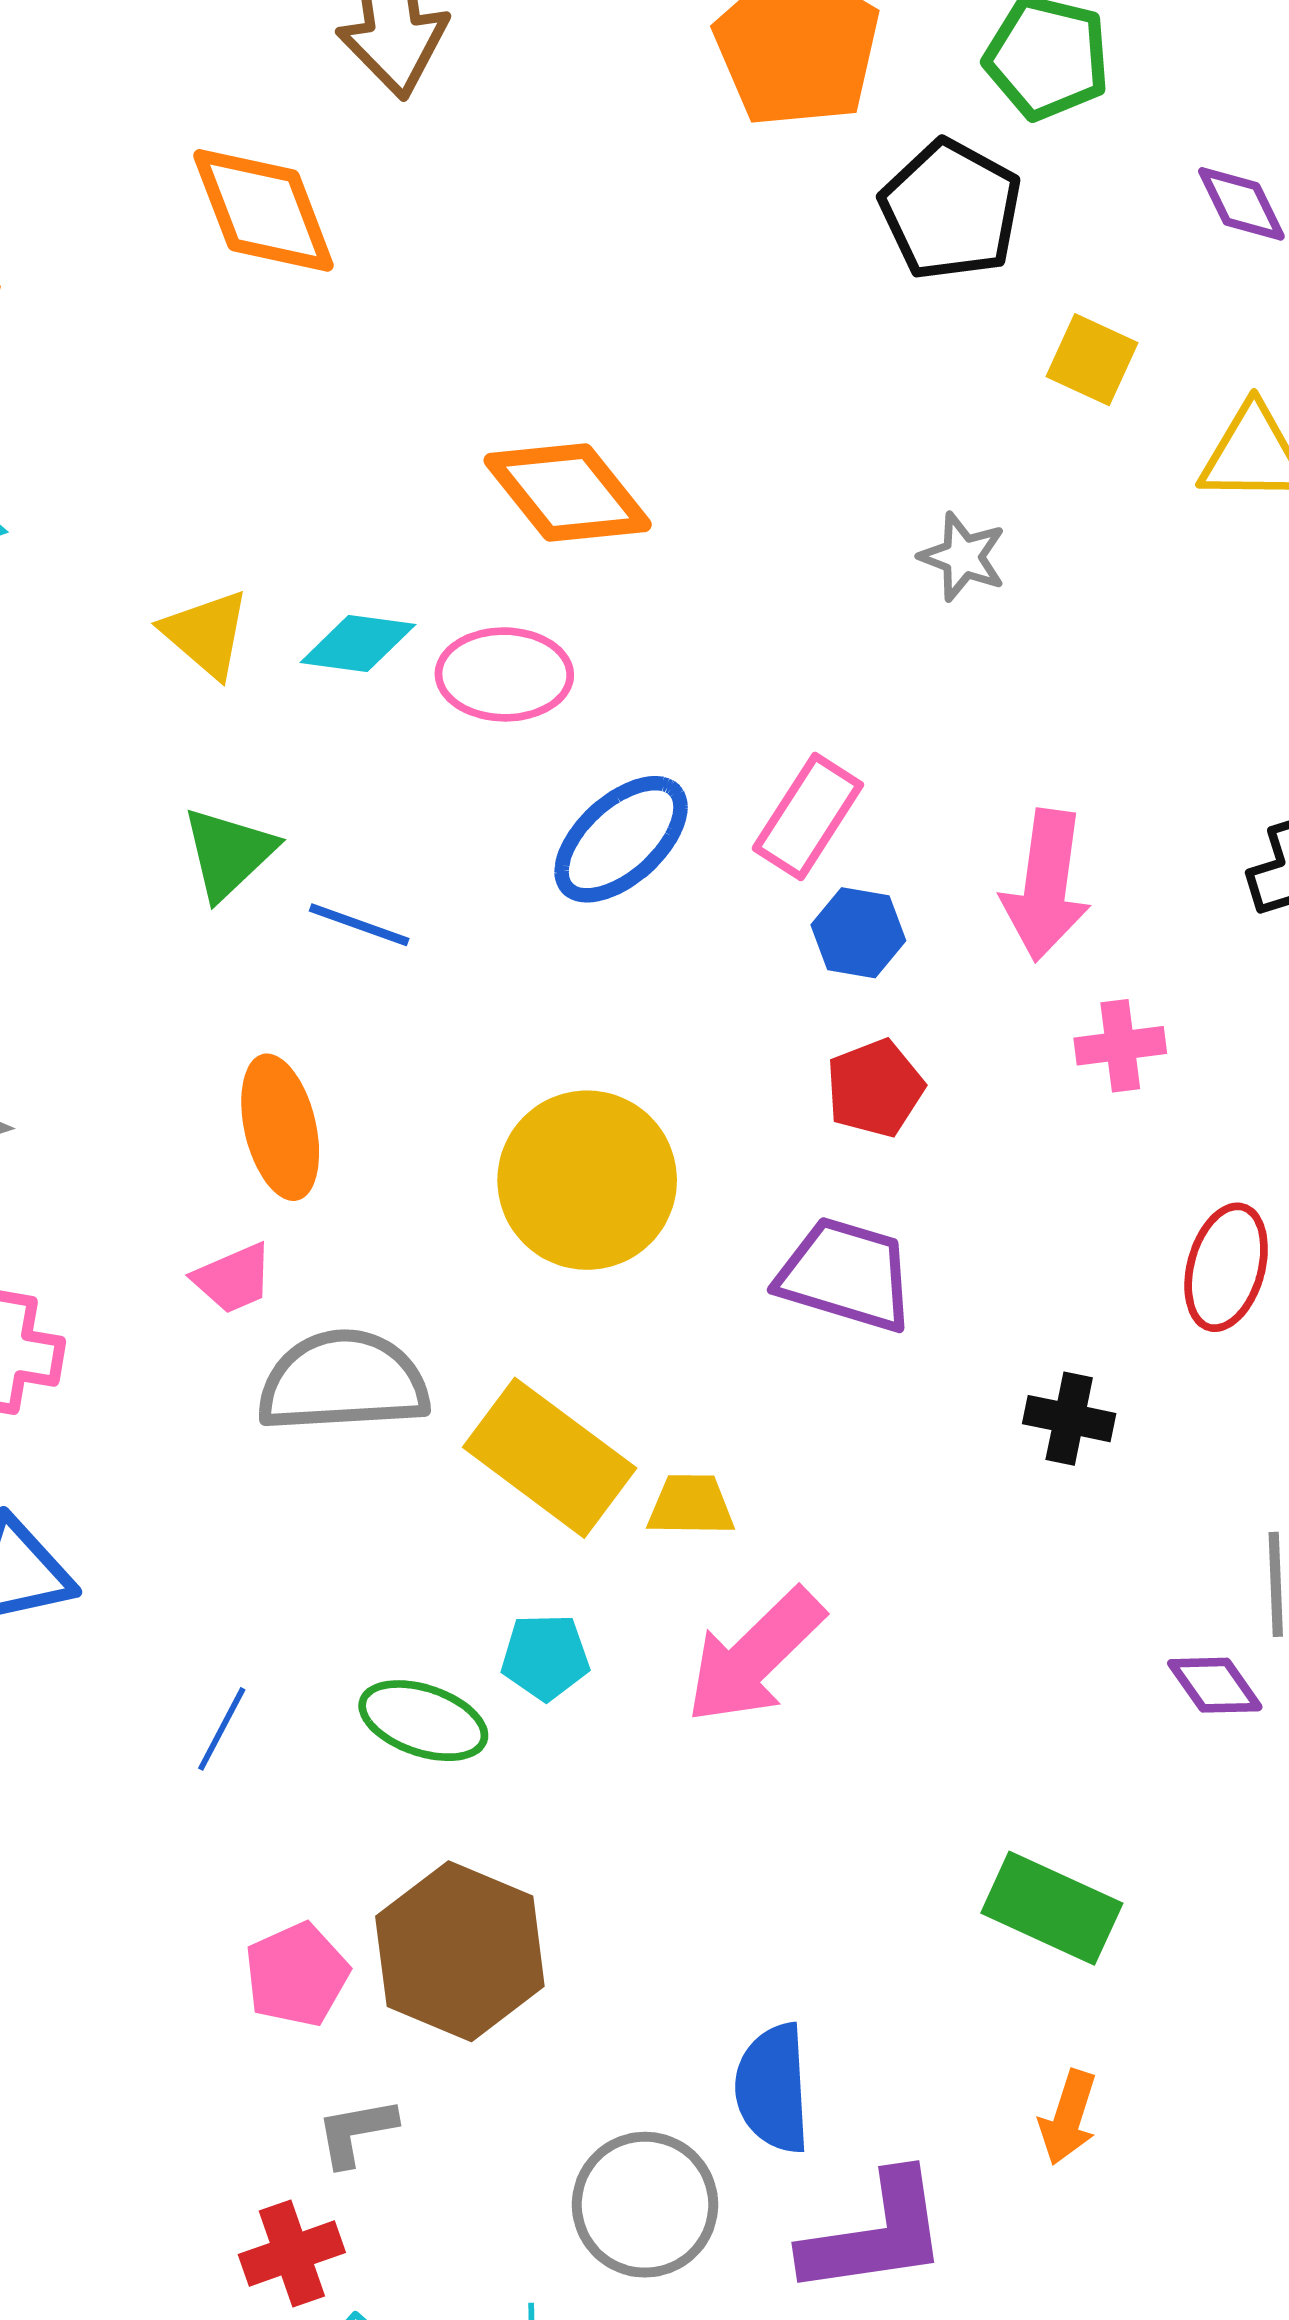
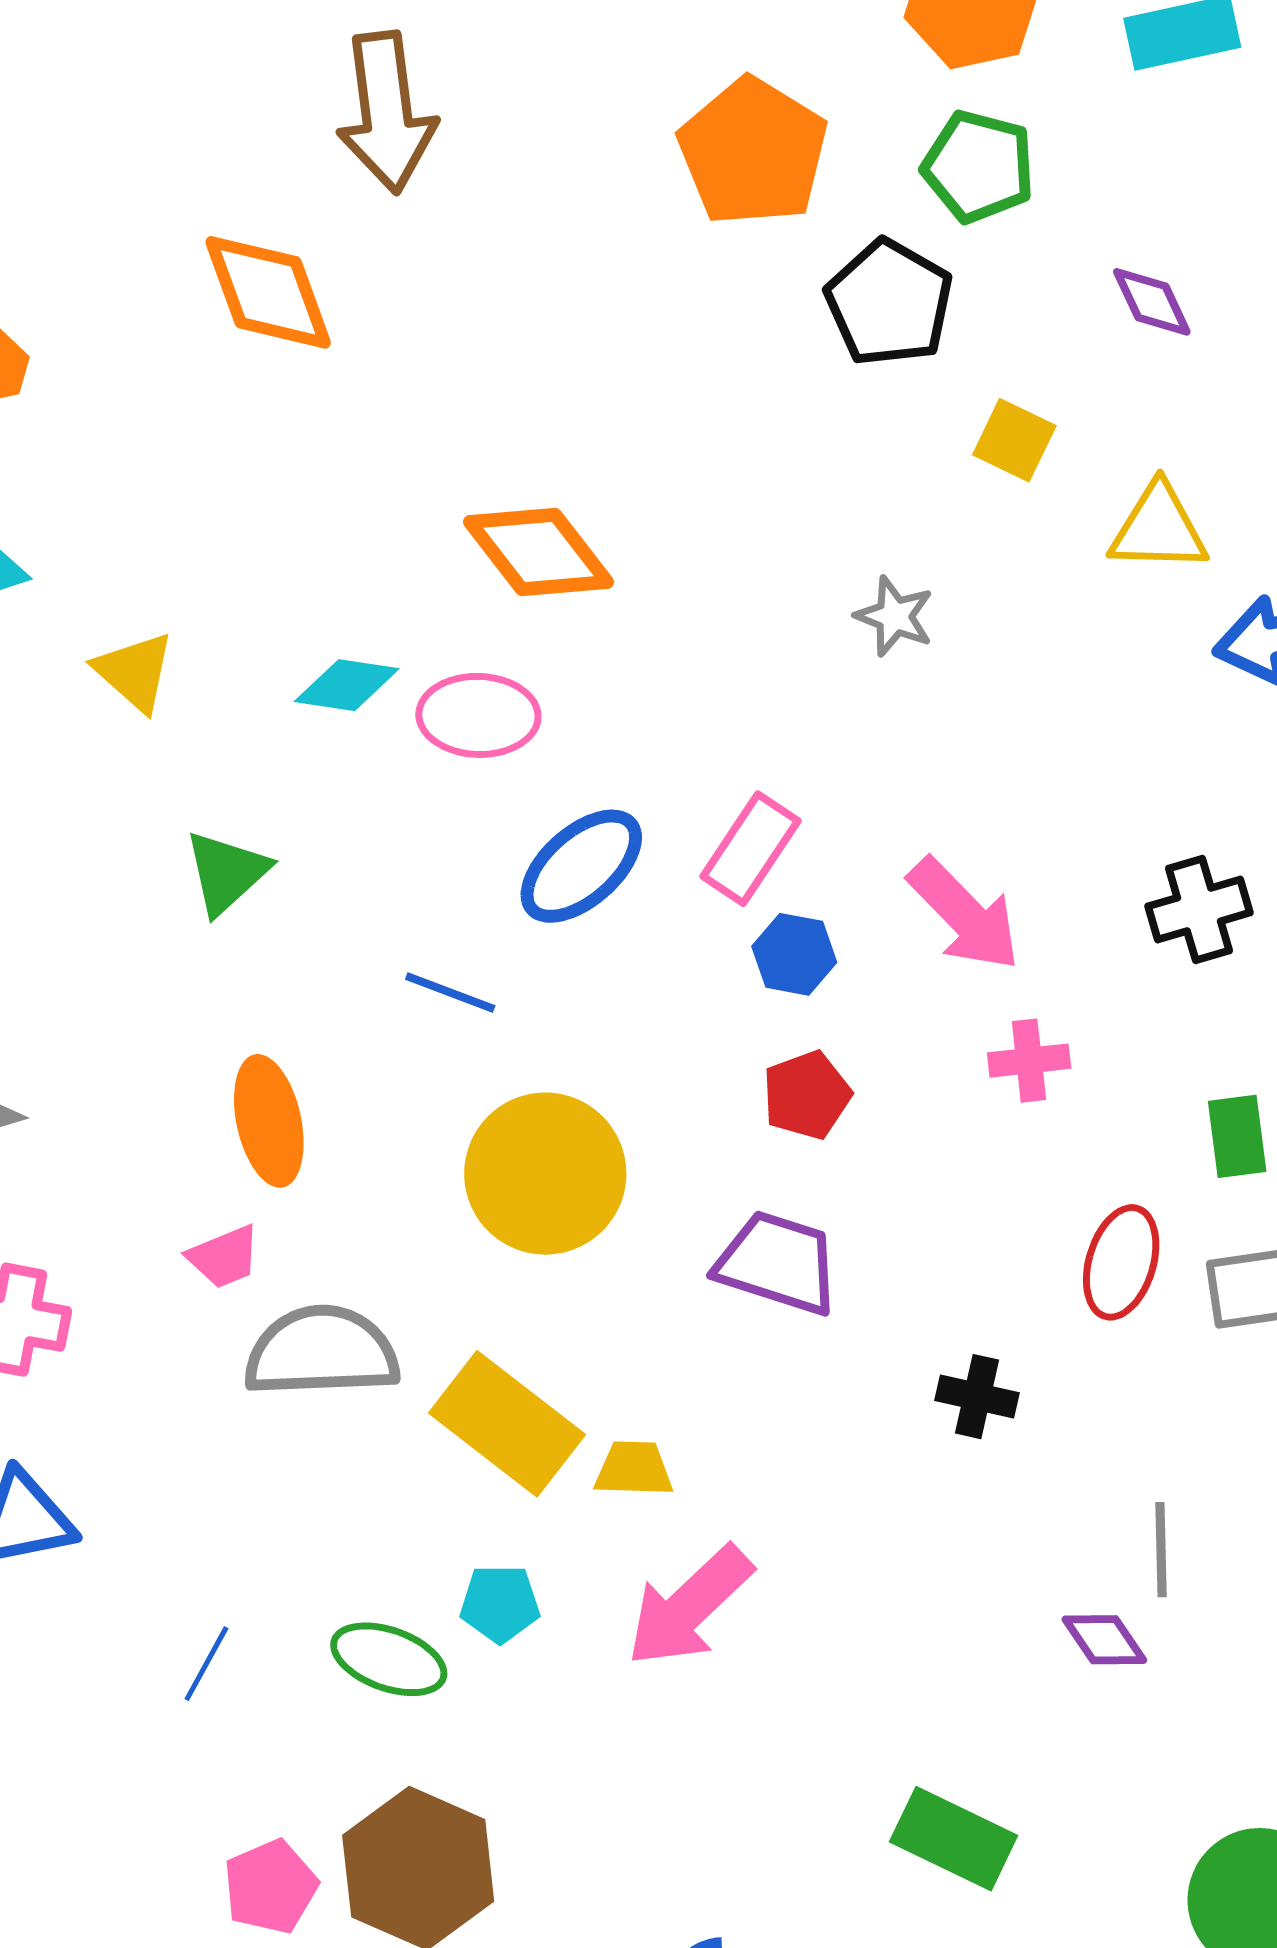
yellow triangle: (206, 634) -> (135, 672), moved
pink arrow: (1046, 885) -> (964, 914), turned -53
blue line: (359, 925) -> (450, 992), moved

